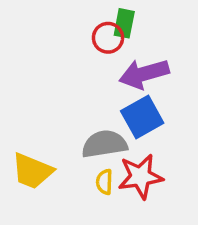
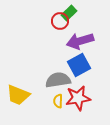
green rectangle: (124, 23) -> (69, 13), turned 35

